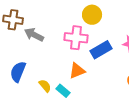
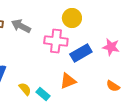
gray arrow: (34, 35) -> (21, 26), moved
orange triangle: (77, 71) -> (68, 81), moved

